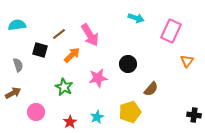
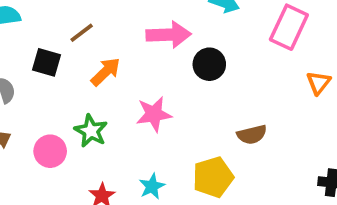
pink arrow: (90, 35) -> (169, 35), moved, turned -60
black circle: (128, 64) -> (209, 64), moved
brown semicircle: (151, 89) -> (252, 135), turned 35
pink circle: (36, 112) -> (50, 151), moved

